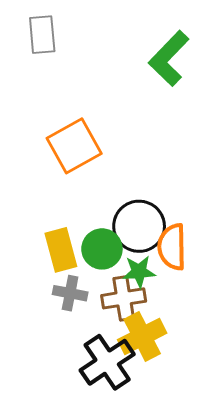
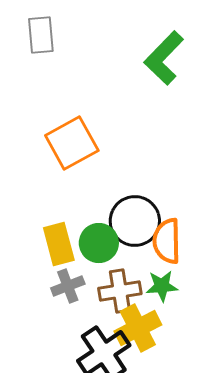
green star: (139, 272) -> (162, 286), moved
gray cross: (70, 293) -> (68, 286), turned -32

